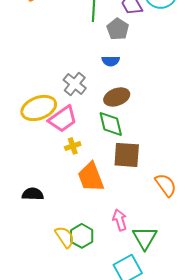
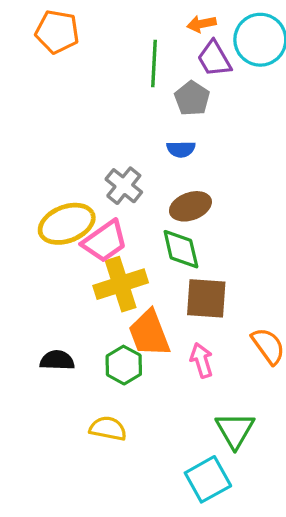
yellow cross: (73, 146) -> (121, 284), size x2.0
pink arrow: (120, 220) -> (202, 360), moved
green hexagon: (82, 236) -> (124, 365), moved
yellow semicircle: (65, 237) -> (108, 429), turned -45

